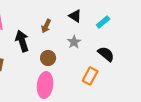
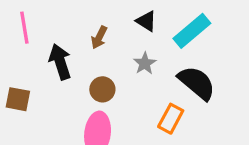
cyan rectangle: (103, 22) -> (192, 31), size x1.6
black semicircle: (106, 54) -> (197, 83), size x1.4

